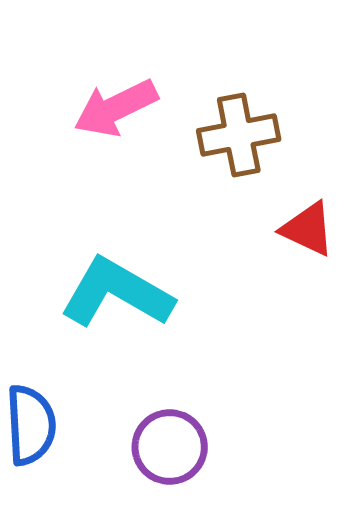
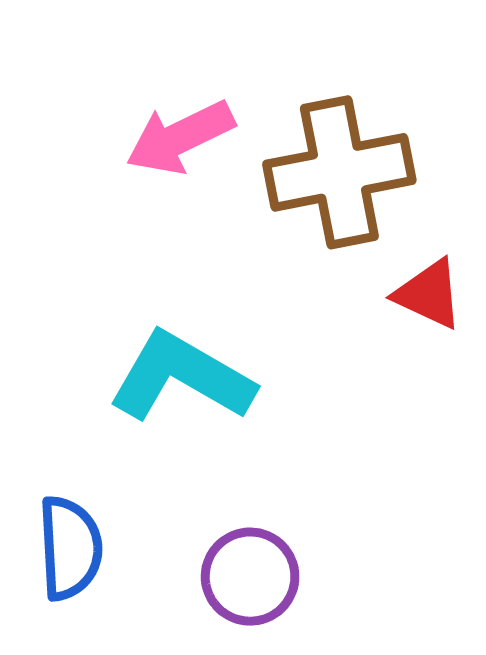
brown cross: (239, 135) -> (339, 172), size x1.4

